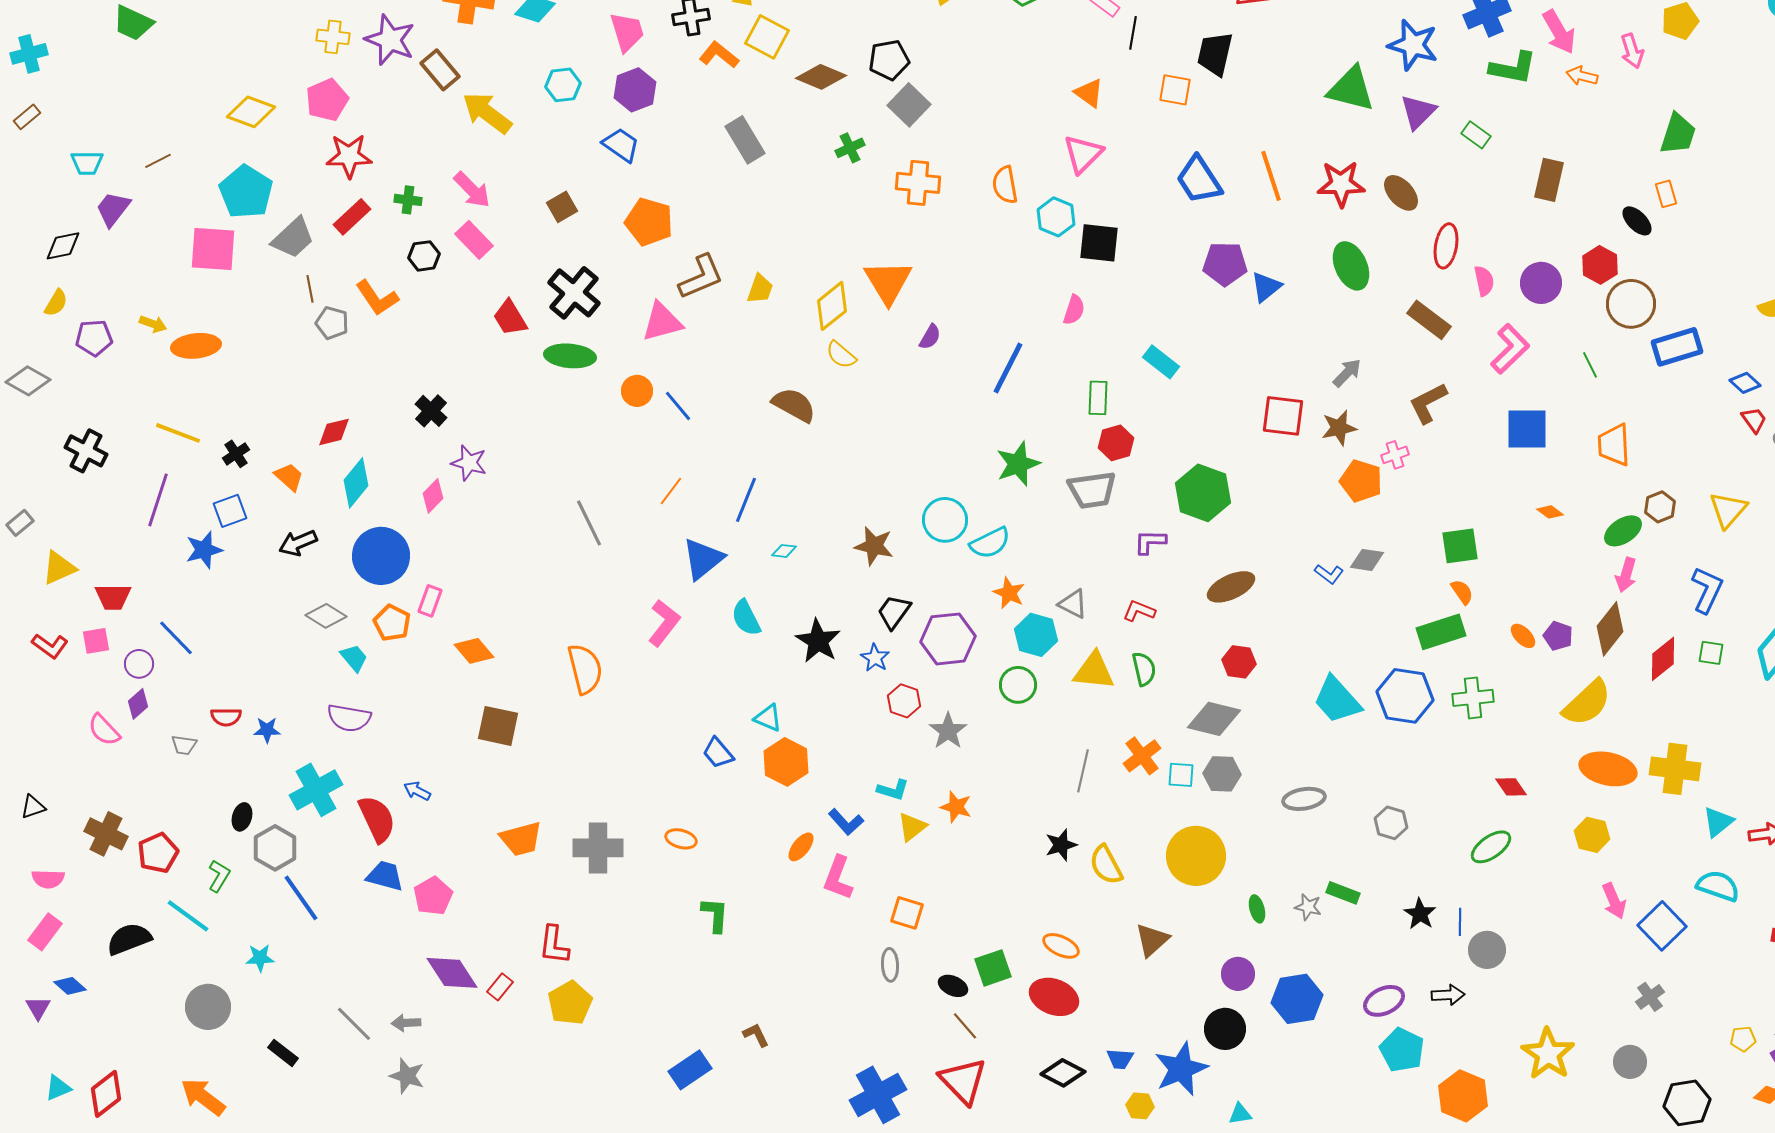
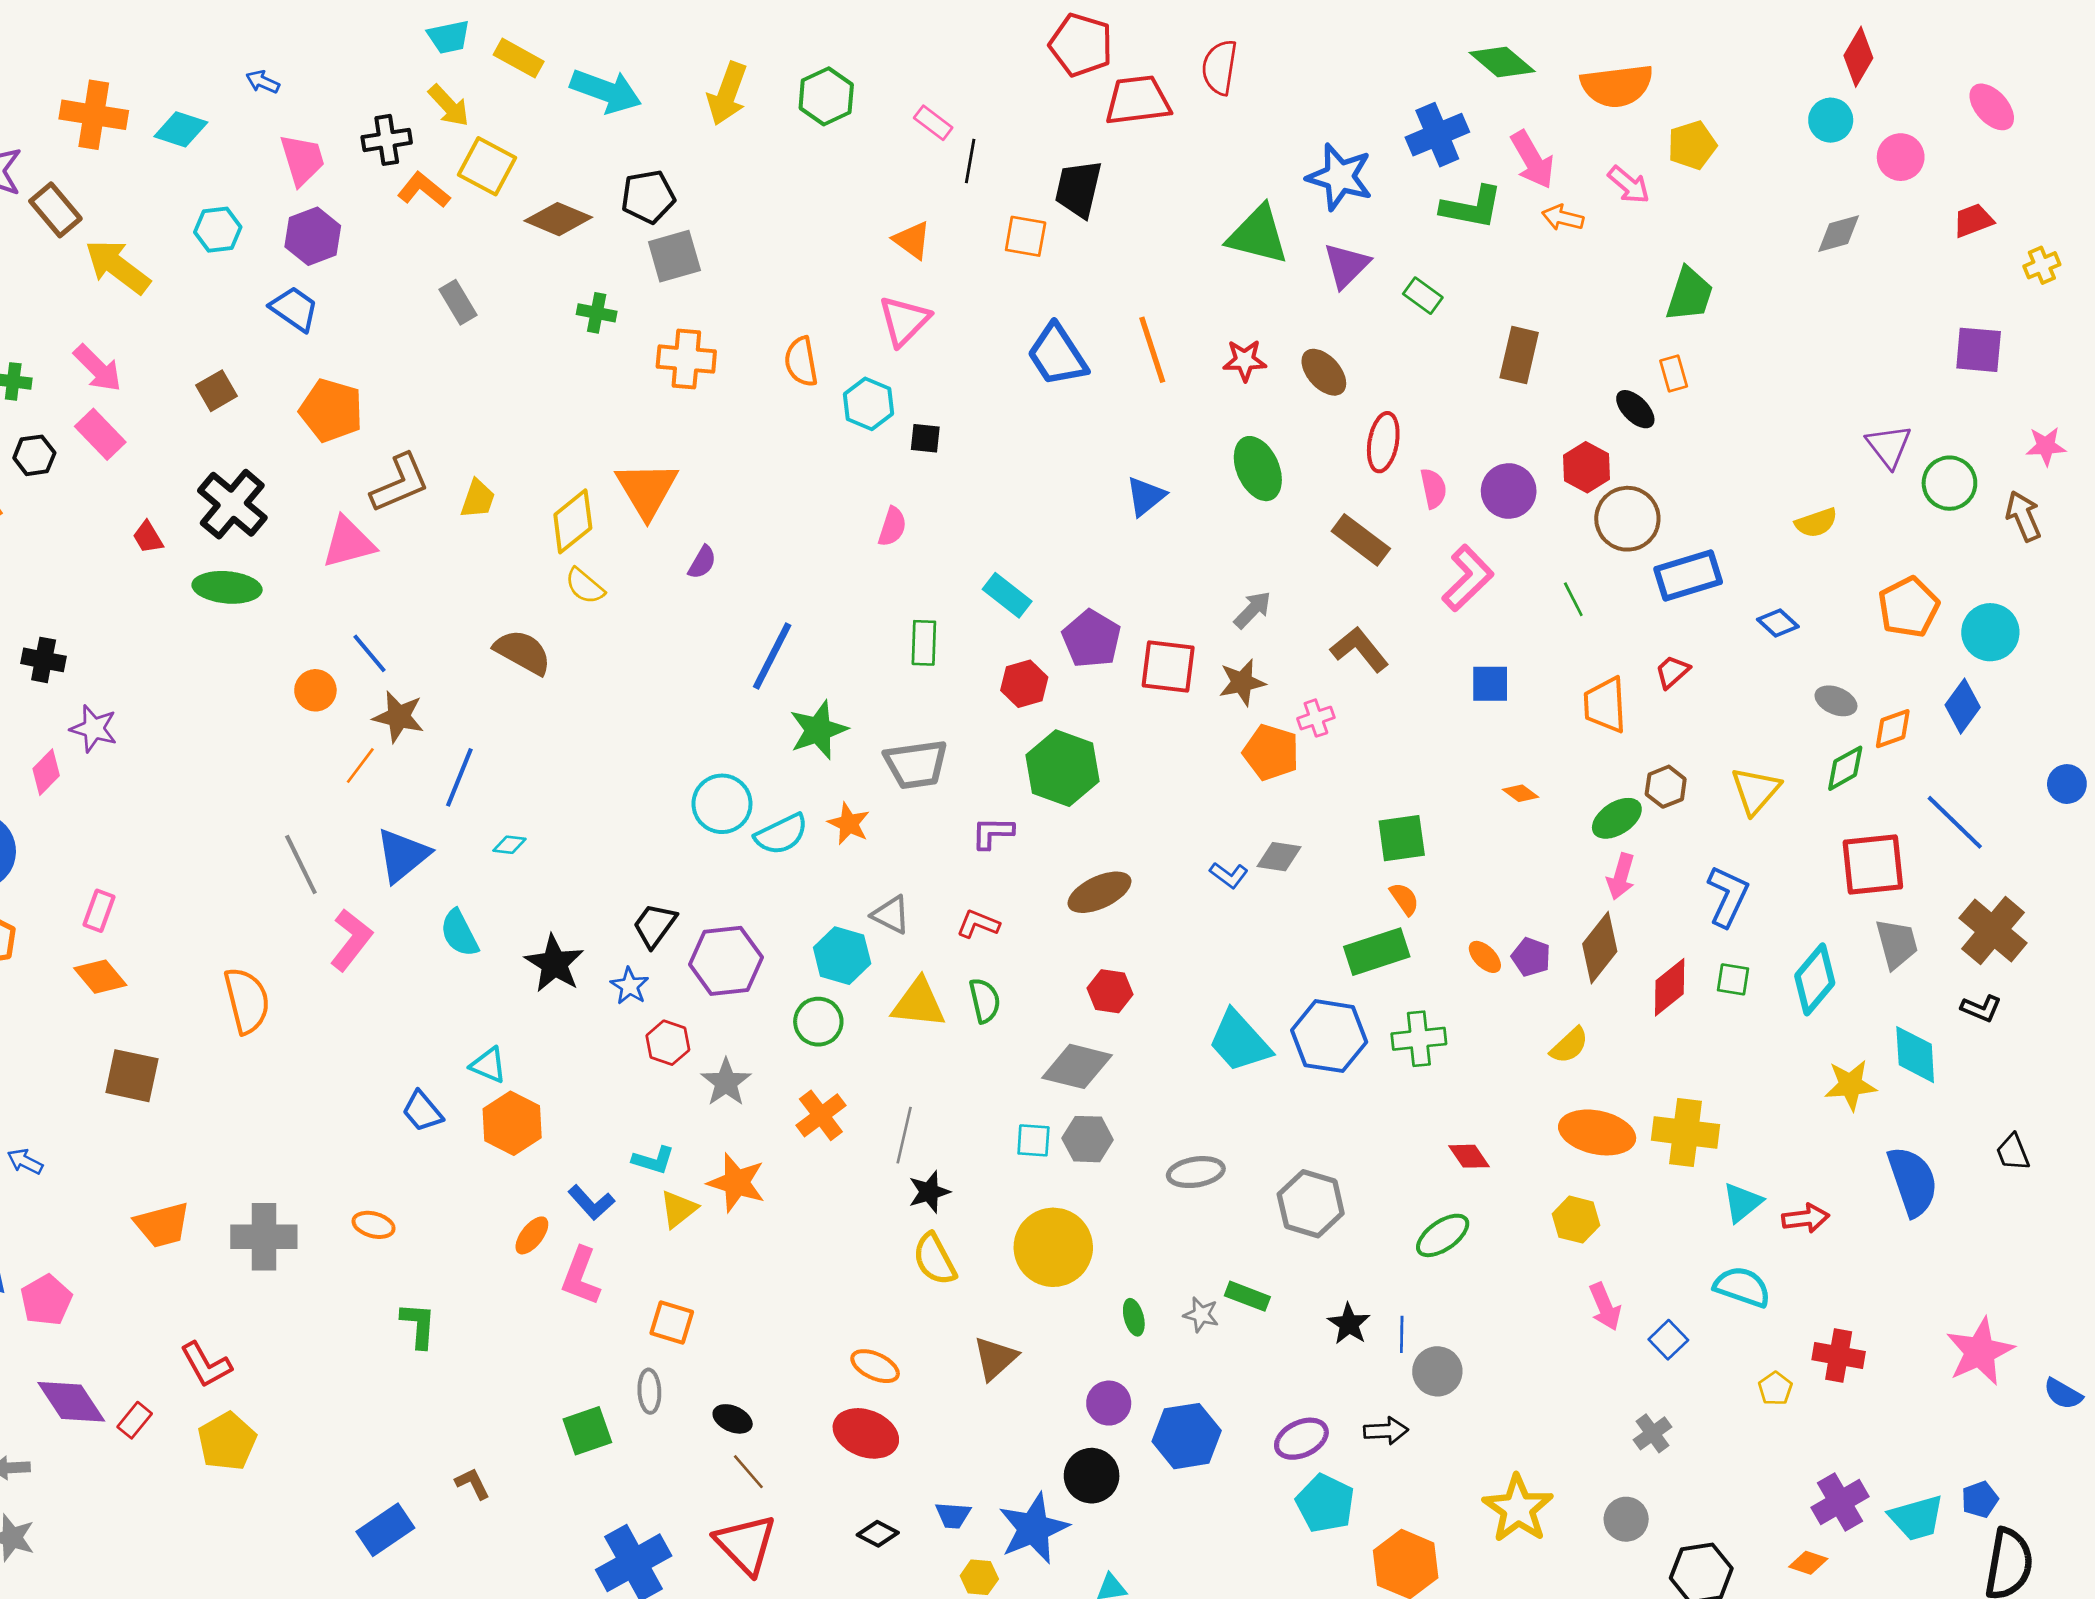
pink arrow: (1632, 51) -> (1629, 185), turned -32
gray square: (909, 105) -> (674, 256), turned 30
gray rectangle: (745, 140) -> (458, 302), size x0.7
green cross: (850, 148) -> (597, 313), turned 36
red star: (1341, 184) -> (1245, 360), size x0.7
black square: (1099, 243) -> (925, 438), size x0.6
purple pentagon: (1225, 264) -> (1092, 639), moved, turned 30
red trapezoid: (510, 318) -> (148, 537), size x0.7
blue line: (1008, 368) -> (772, 656), moved
orange circle: (637, 391) -> (315, 690), moved
brown L-shape: (1428, 403) -> (1359, 649), turned 78
black cross: (431, 411) -> (44, 660), turned -32
red trapezoid: (1754, 420) -> (1672, 672), moved, turned -96
blue square: (1527, 429) -> (1490, 684), size x0.7
red hexagon: (1116, 443) -> (1024, 684), moved
gray line: (589, 523) -> (301, 865), moved
brown star: (874, 546) -> (399, 717), moved
orange star: (1009, 593) -> (849, 824), moved
pink rectangle: (430, 601) -> (99, 911), moved
yellow semicircle: (1587, 703) -> (1569, 1045), size x0.6
orange cross: (1142, 756) -> (821, 1115), moved
orange star: (956, 807) -> (736, 1183), size x1.4
gray hexagon: (1391, 823) -> (1311, 1204), size x1.5
black star: (1061, 845) -> (929, 1192), moved
blue square: (1662, 926) -> (1668, 1340), size x0.6
red L-shape: (554, 945) -> (206, 1365), turned -36
green square: (993, 968) -> (587, 1431), moved
yellow pentagon: (1743, 1039) -> (1775, 1389), moved, turned -30
black diamond: (1063, 1073) -> (878, 1534), size x0.7

